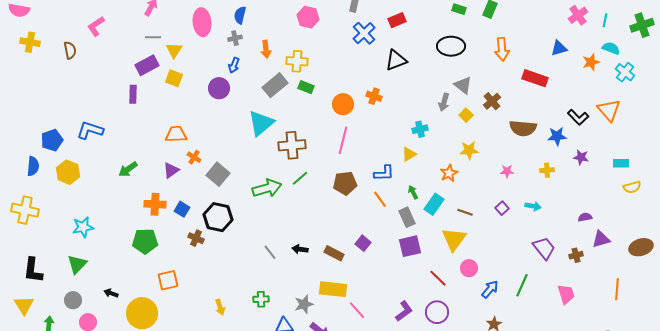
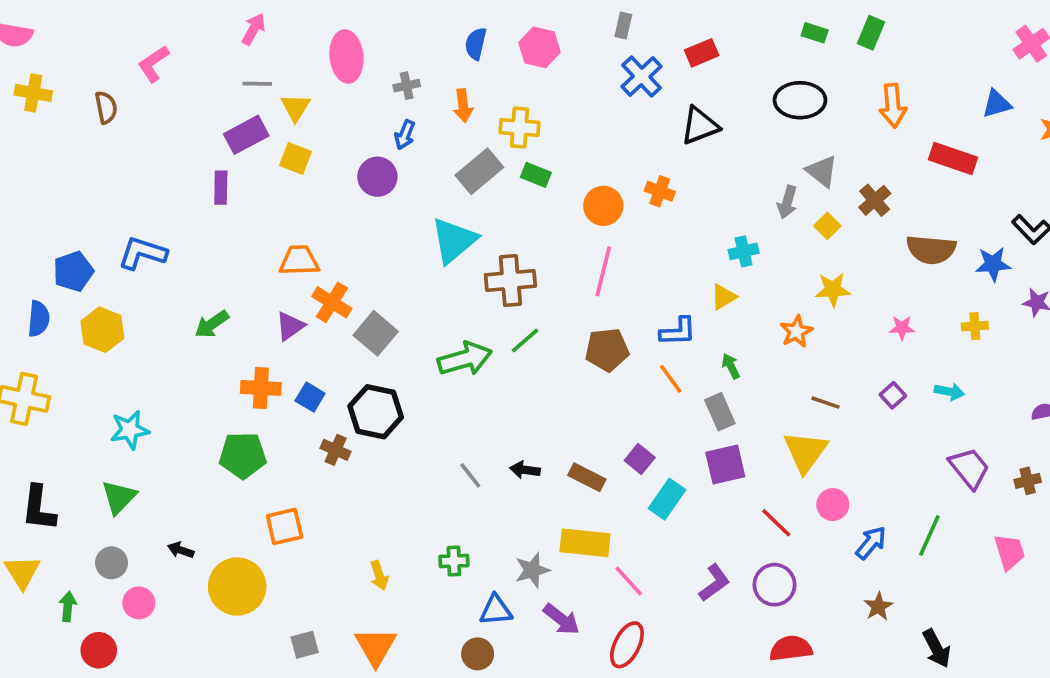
blue semicircle: (240, 15) -> (476, 44), moved
orange cross: (194, 157) -> (332, 302), size x1.5
cyan rectangle: (434, 204) -> (667, 499), moved

